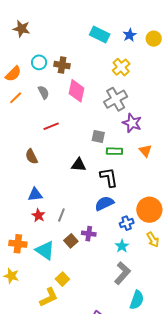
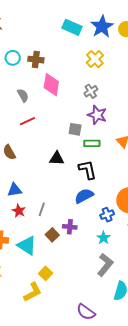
blue star: (130, 35) -> (102, 27), size x1.6
gray semicircle: (44, 92) -> (23, 95), moved
gray cross: (116, 99) -> (91, 91), size x0.6
purple star: (132, 123) -> (97, 115), moved

